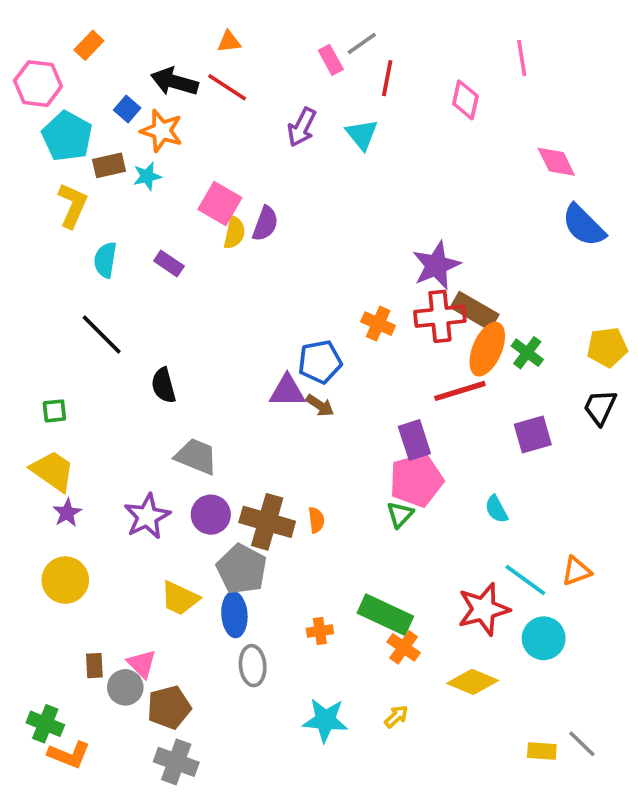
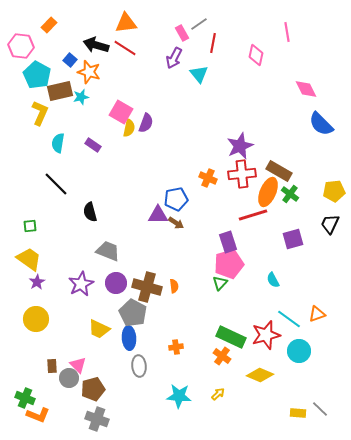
orange triangle: (229, 42) -> (126, 23), size x1.6
purple arrow: (302, 127) -> (174, 58), moved
brown rectangle: (109, 165) -> (60, 91), size x1.4
brown rectangle: (475, 311) -> (279, 171), moved
green rectangle: (385, 615) -> (231, 337), moved

